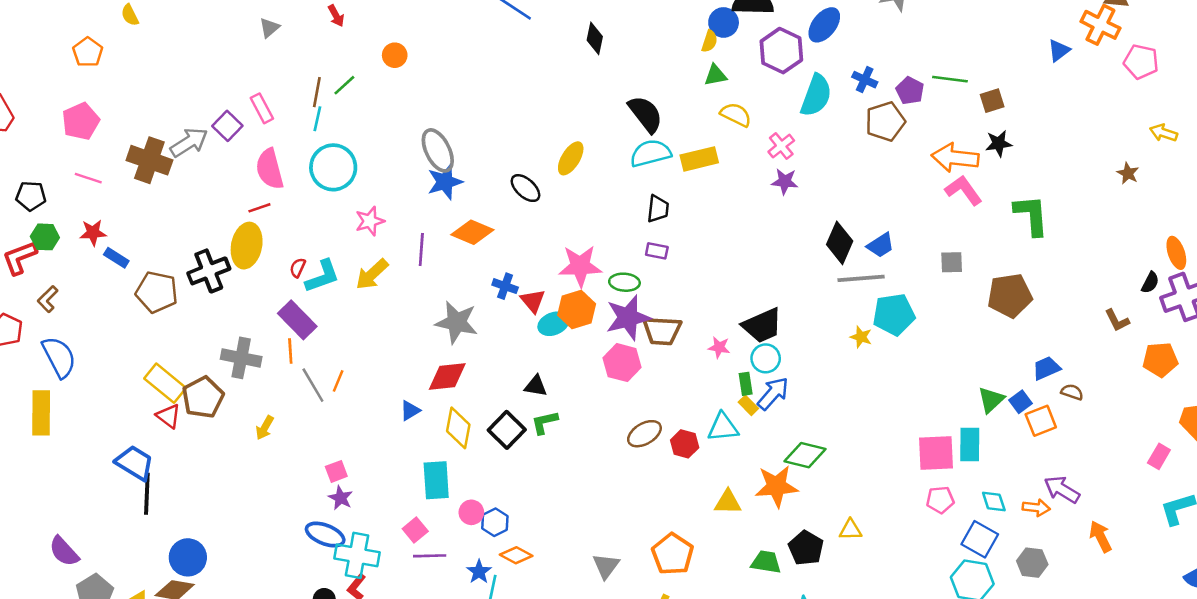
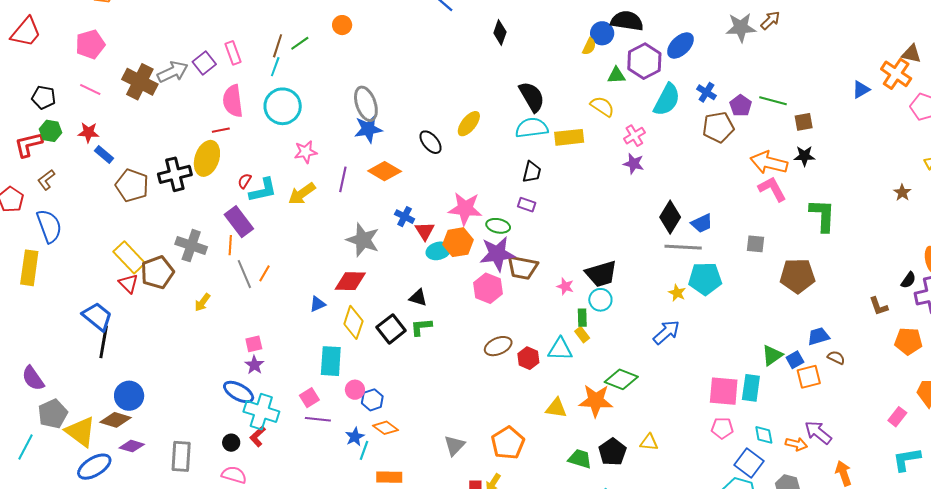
green triangle: (715, 75) -> (616, 75), moved
blue arrow: (773, 394) -> (666, 332), moved

